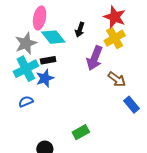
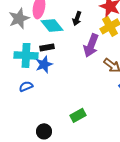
gray star: (26, 43) -> (19, 18), moved
cyan cross: (26, 69) -> (26, 55), turned 30

